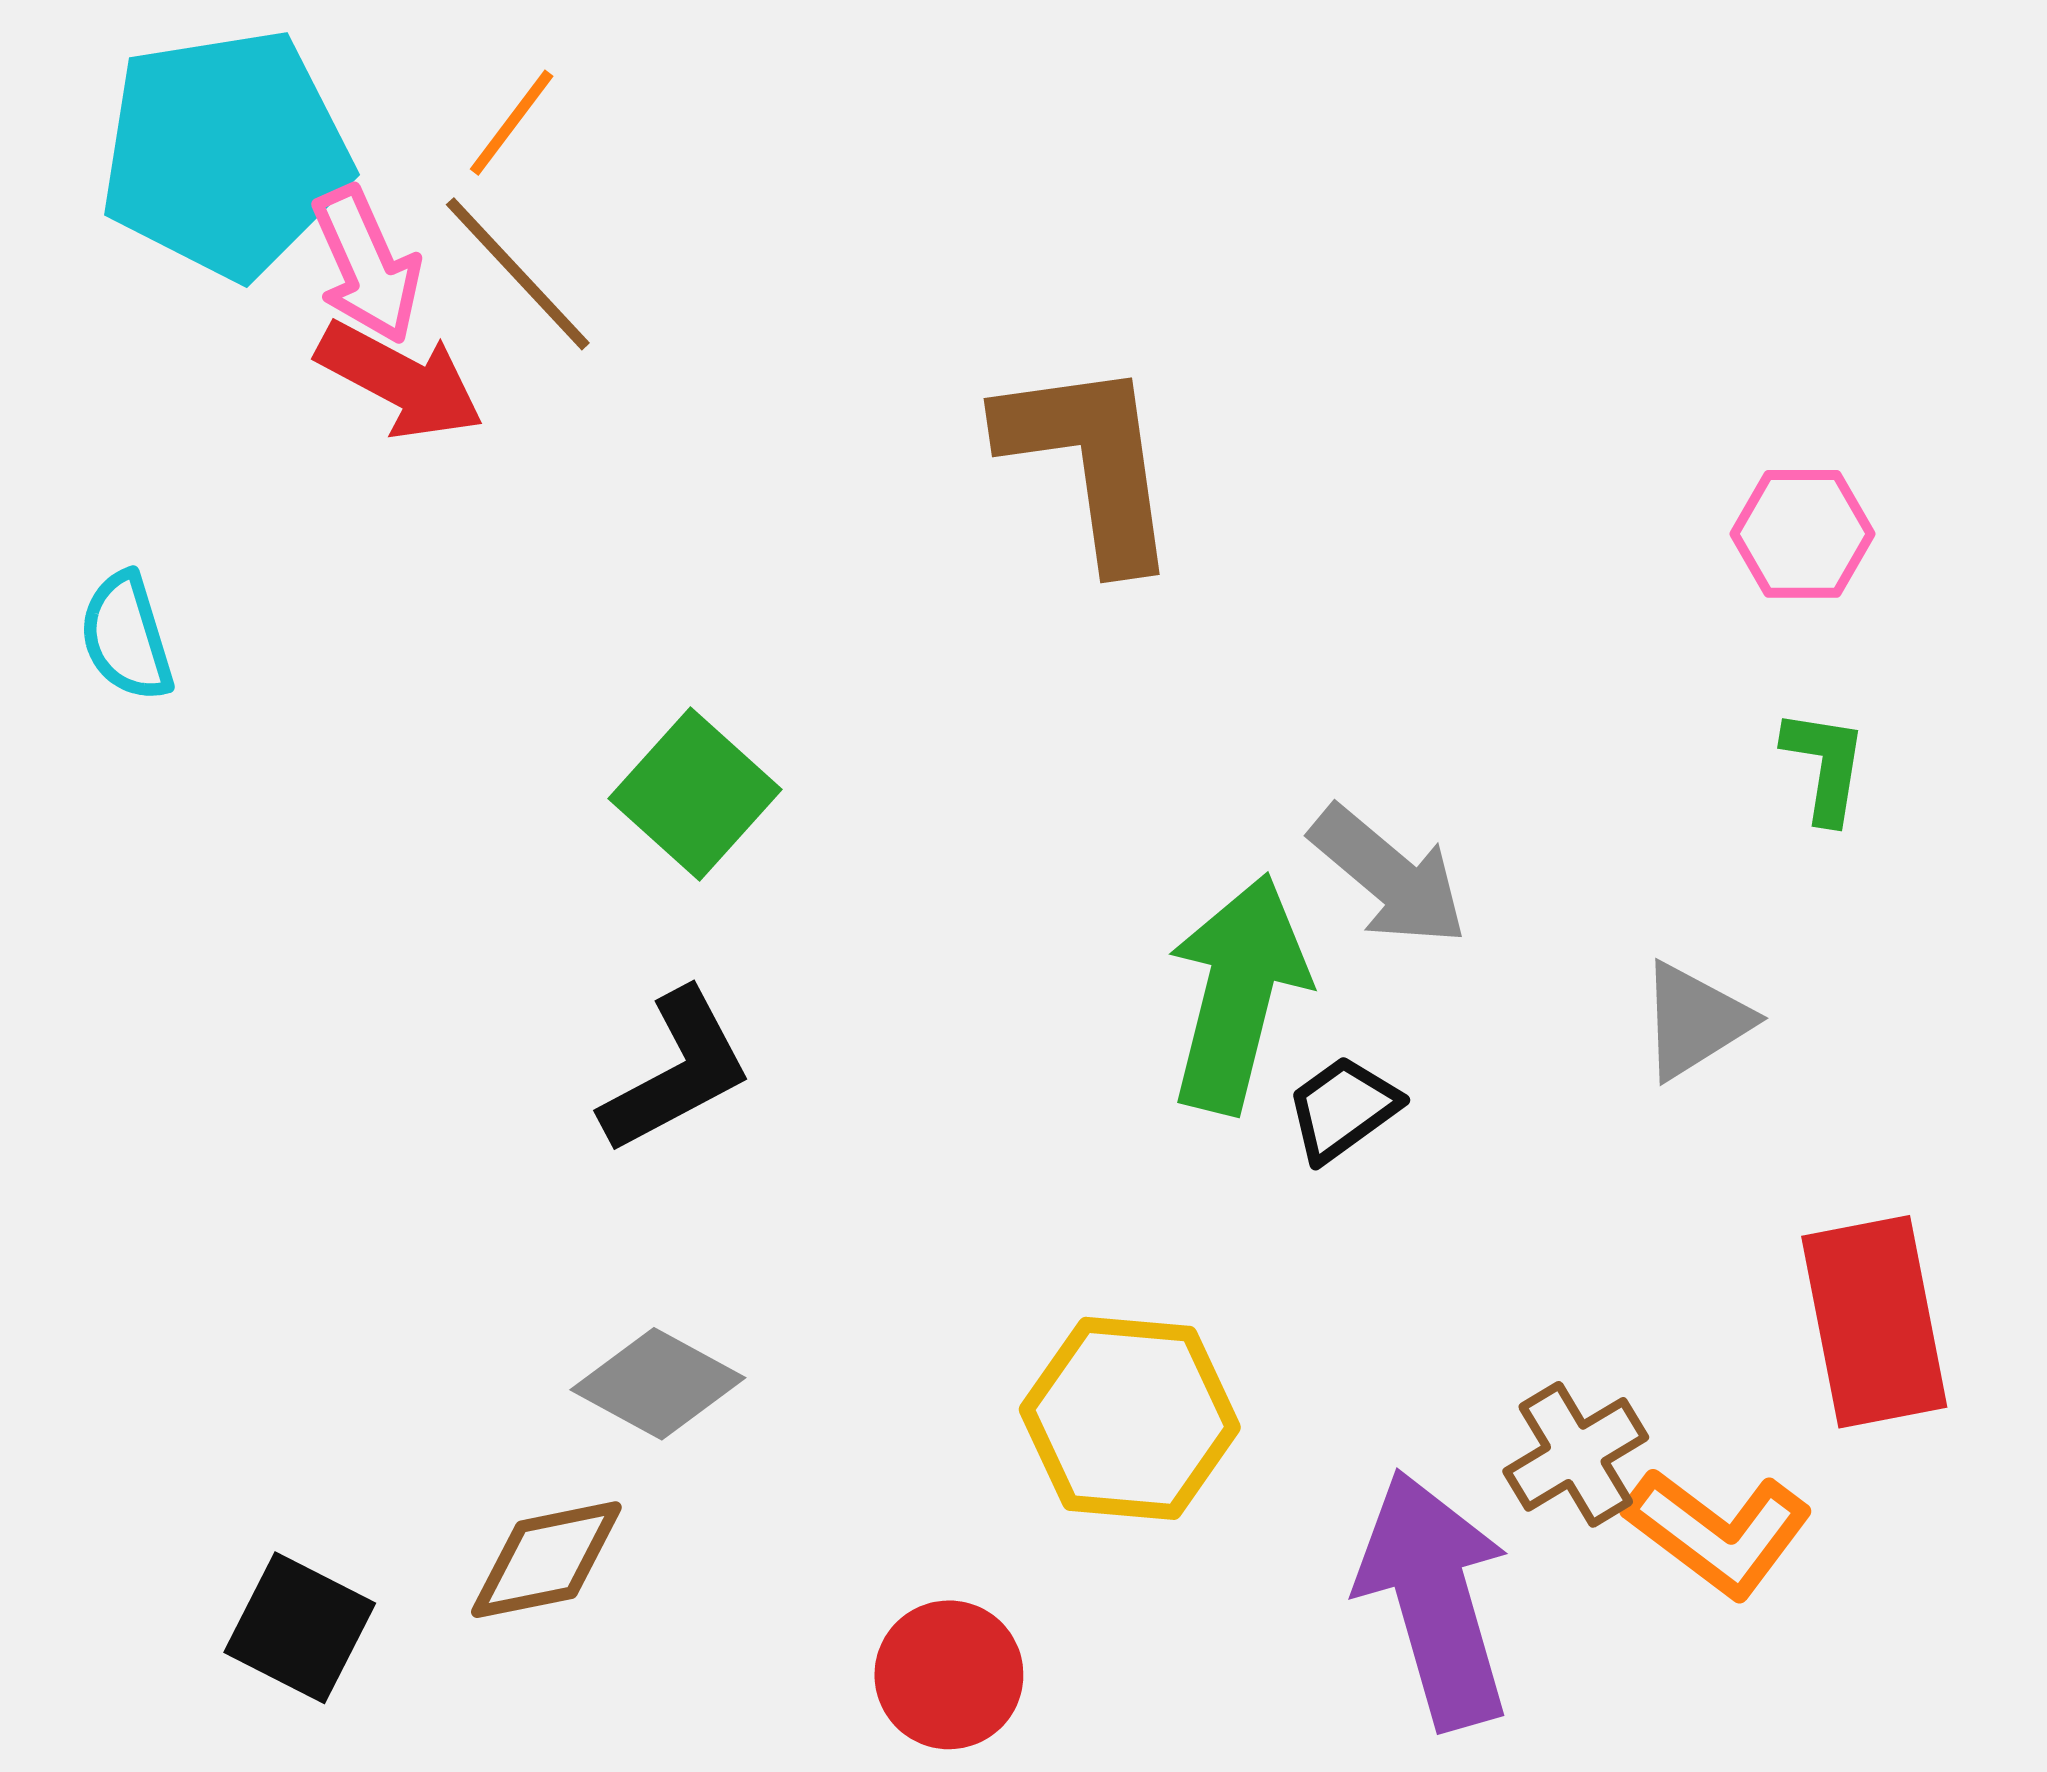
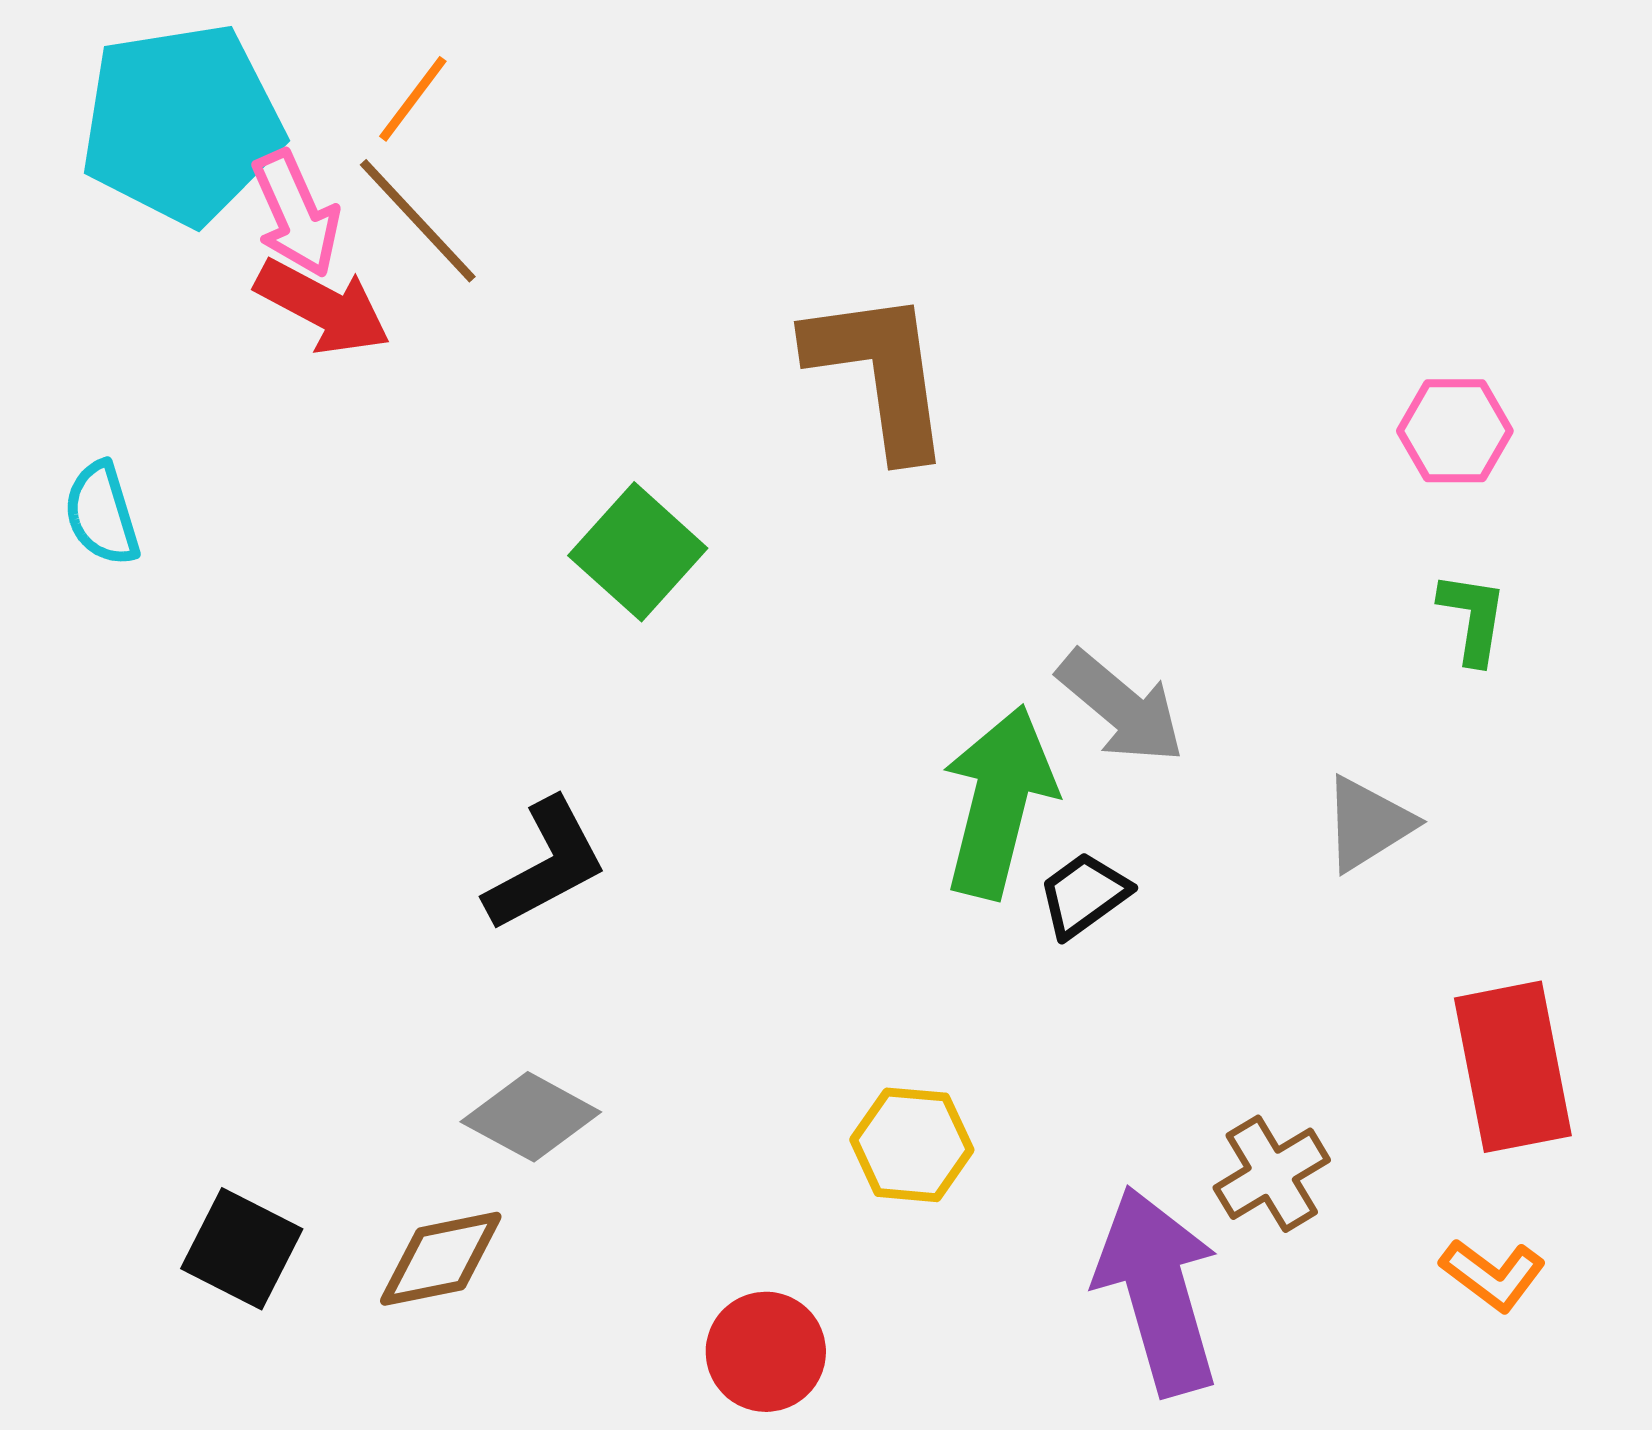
green square: (695, 794) -> (638, 552), moved
yellow hexagon: (1130, 1418) -> (912, 1145), size x0.7
orange L-shape: (1718, 1532) -> (1493, 1275), moved, size x0.7
black square: (300, 1628) -> (242, 1249), moved

